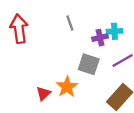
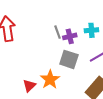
gray line: (70, 23) -> (58, 32), moved
purple cross: (100, 38) -> (70, 36), moved

